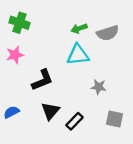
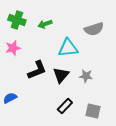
green arrow: (79, 28) -> (45, 24), moved
black triangle: (50, 111) -> (61, 75), moved
gray square: (115, 119) -> (93, 111), moved

